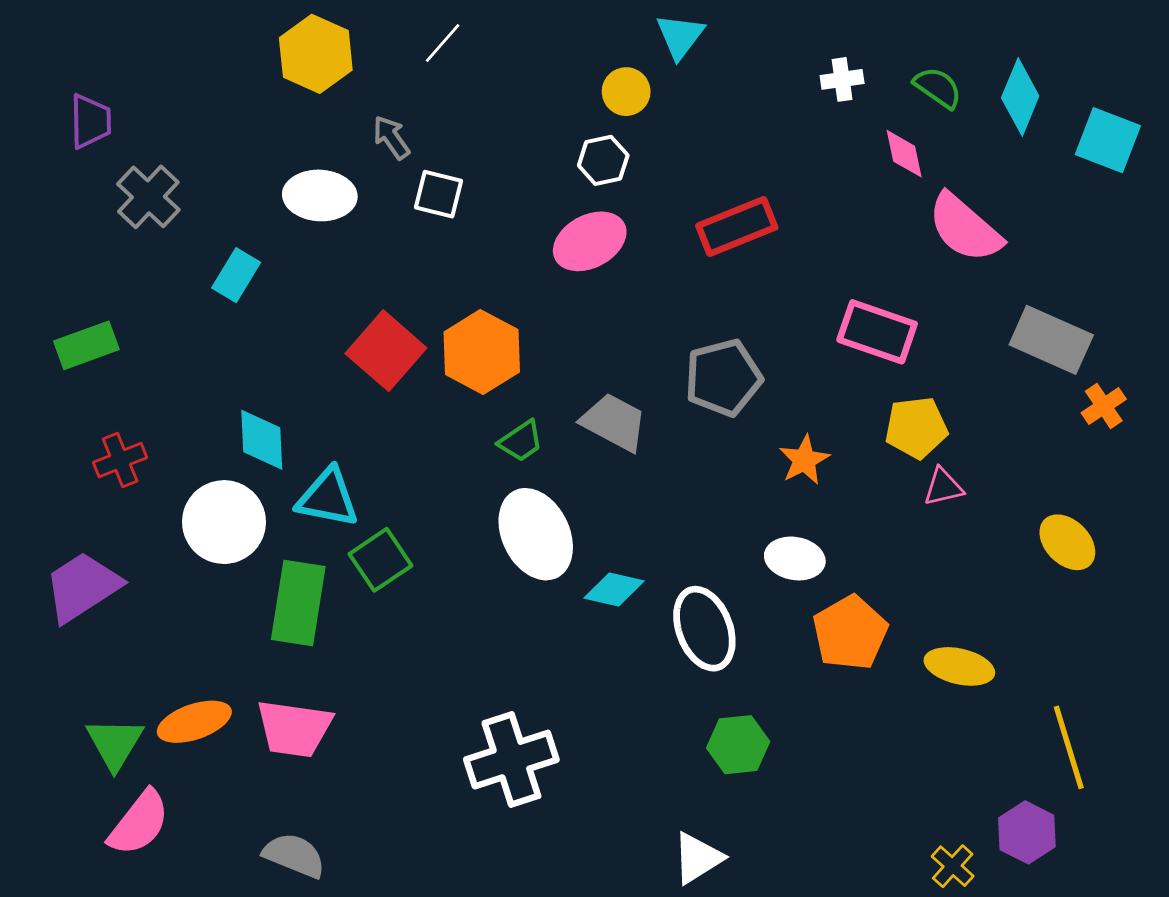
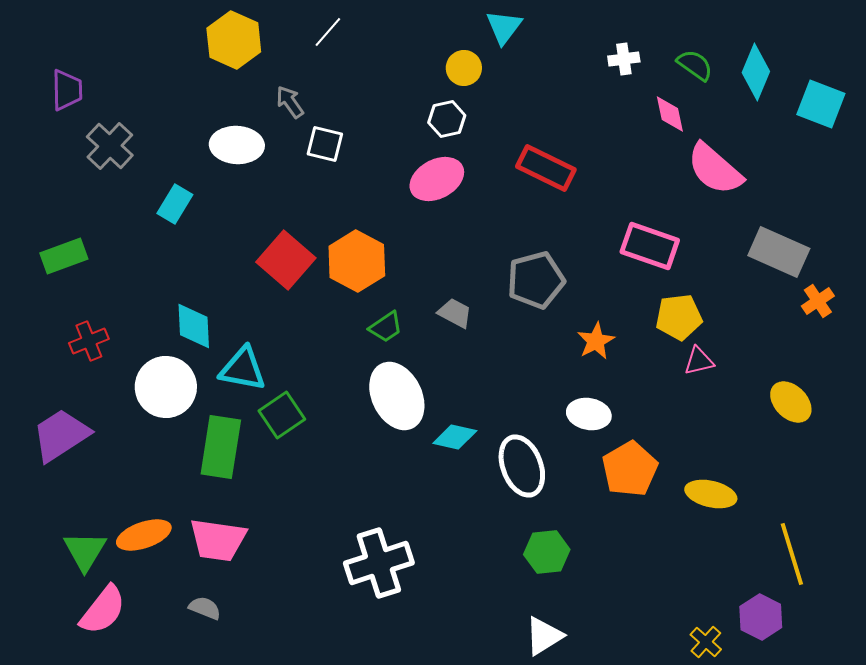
red rectangle: (737, 227) -> (546, 168), turned 48
gray trapezoid: (614, 422) -> (455, 313), size x0.7
gray semicircle: (294, 855) -> (205, 608), moved, size x0.7
white triangle: (698, 858) -> (544, 636), moved

